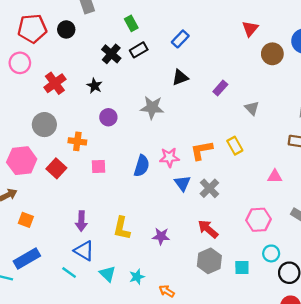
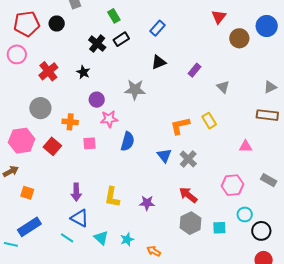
pink star: (169, 157) -> (109, 119), moved

